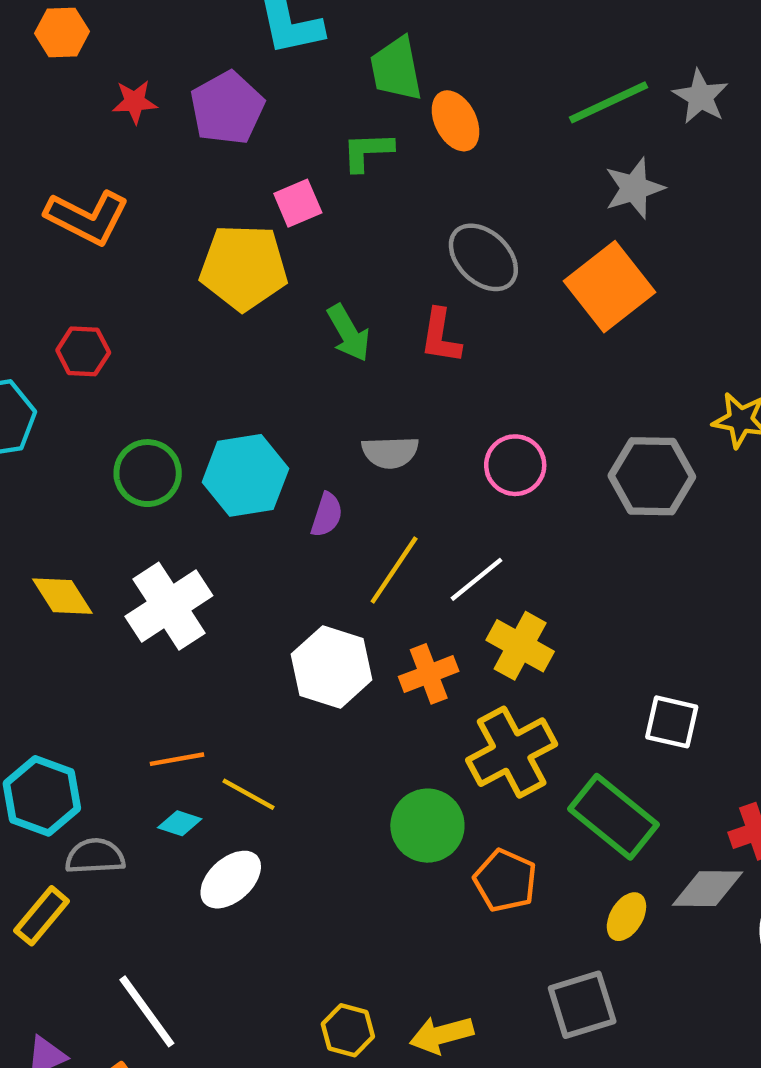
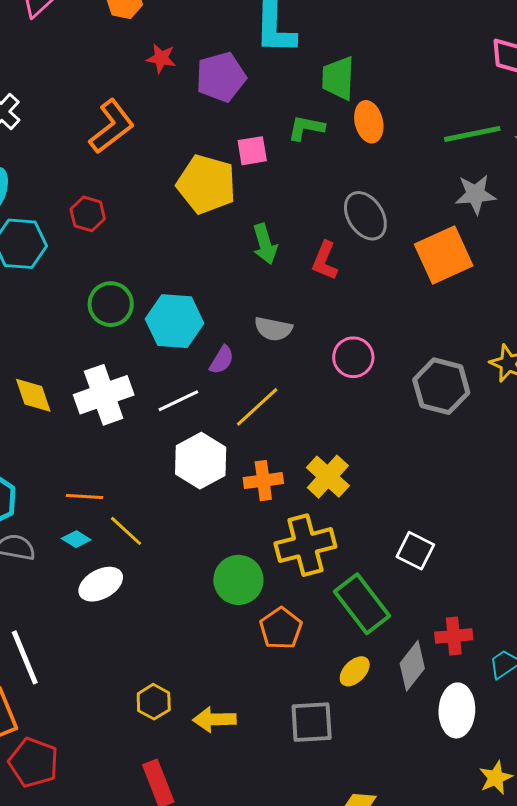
orange L-shape: (87, 217) -> (112, 127), turned -78
white line: (476, 579) -> (178, 401), moved
yellow diamond: (62, 596) -> (33, 395), moved
gray diamond: (707, 889) -> (412, 666), turned -66

